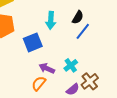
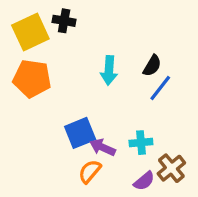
blue square: (33, 42) -> (80, 133), moved
cyan cross: (71, 65) -> (141, 143), turned 32

